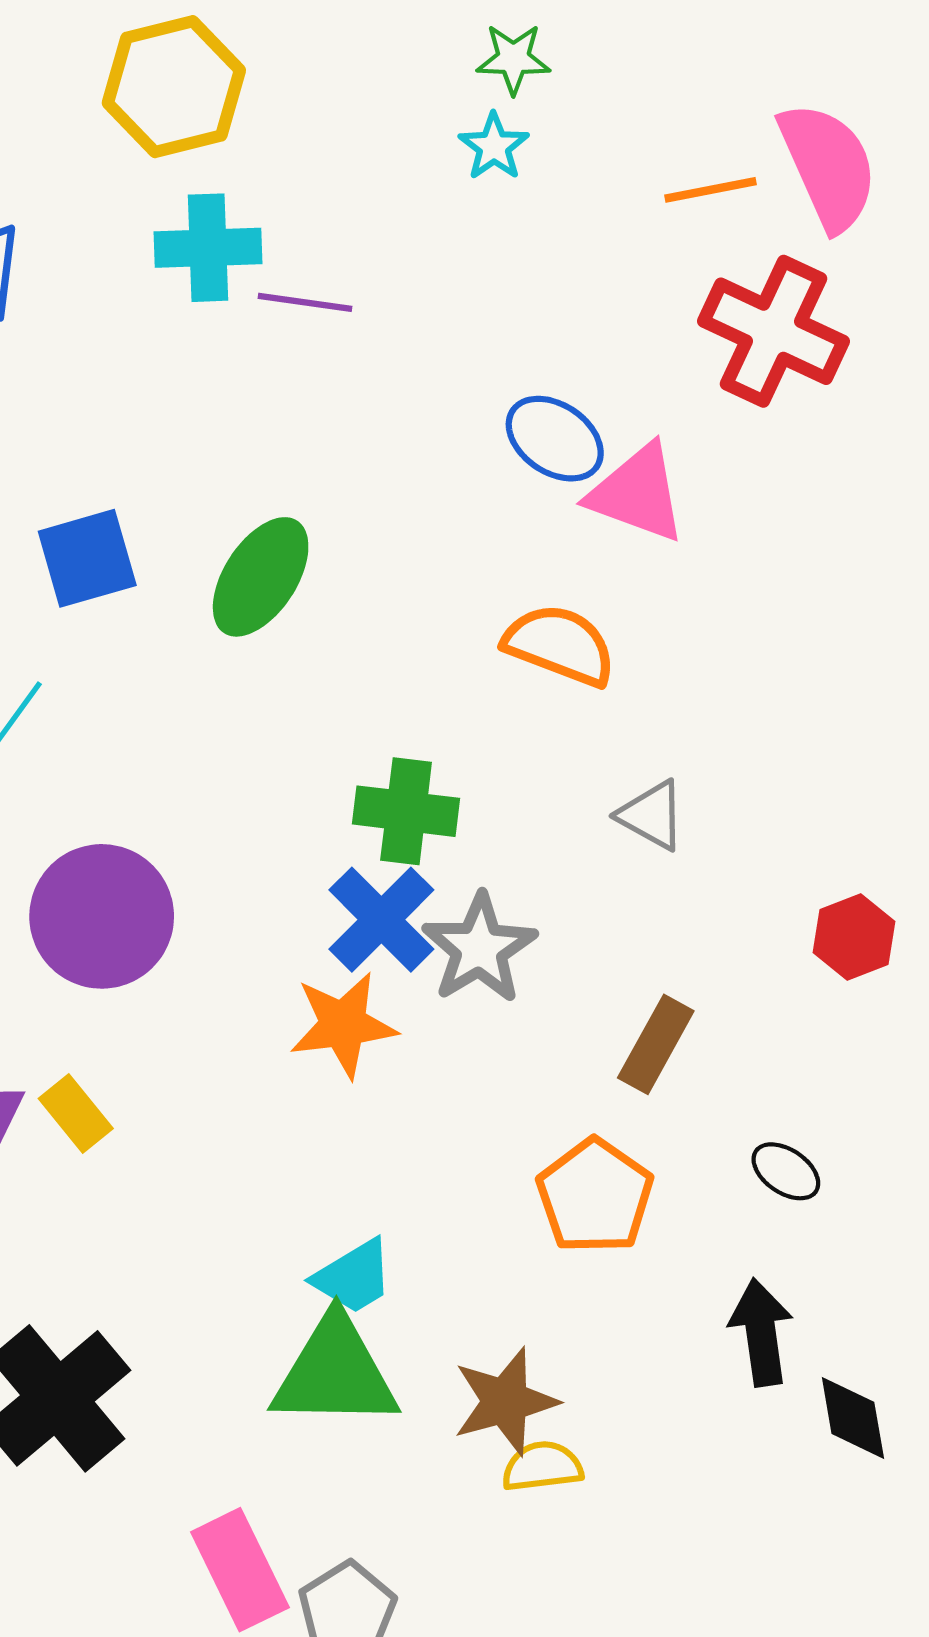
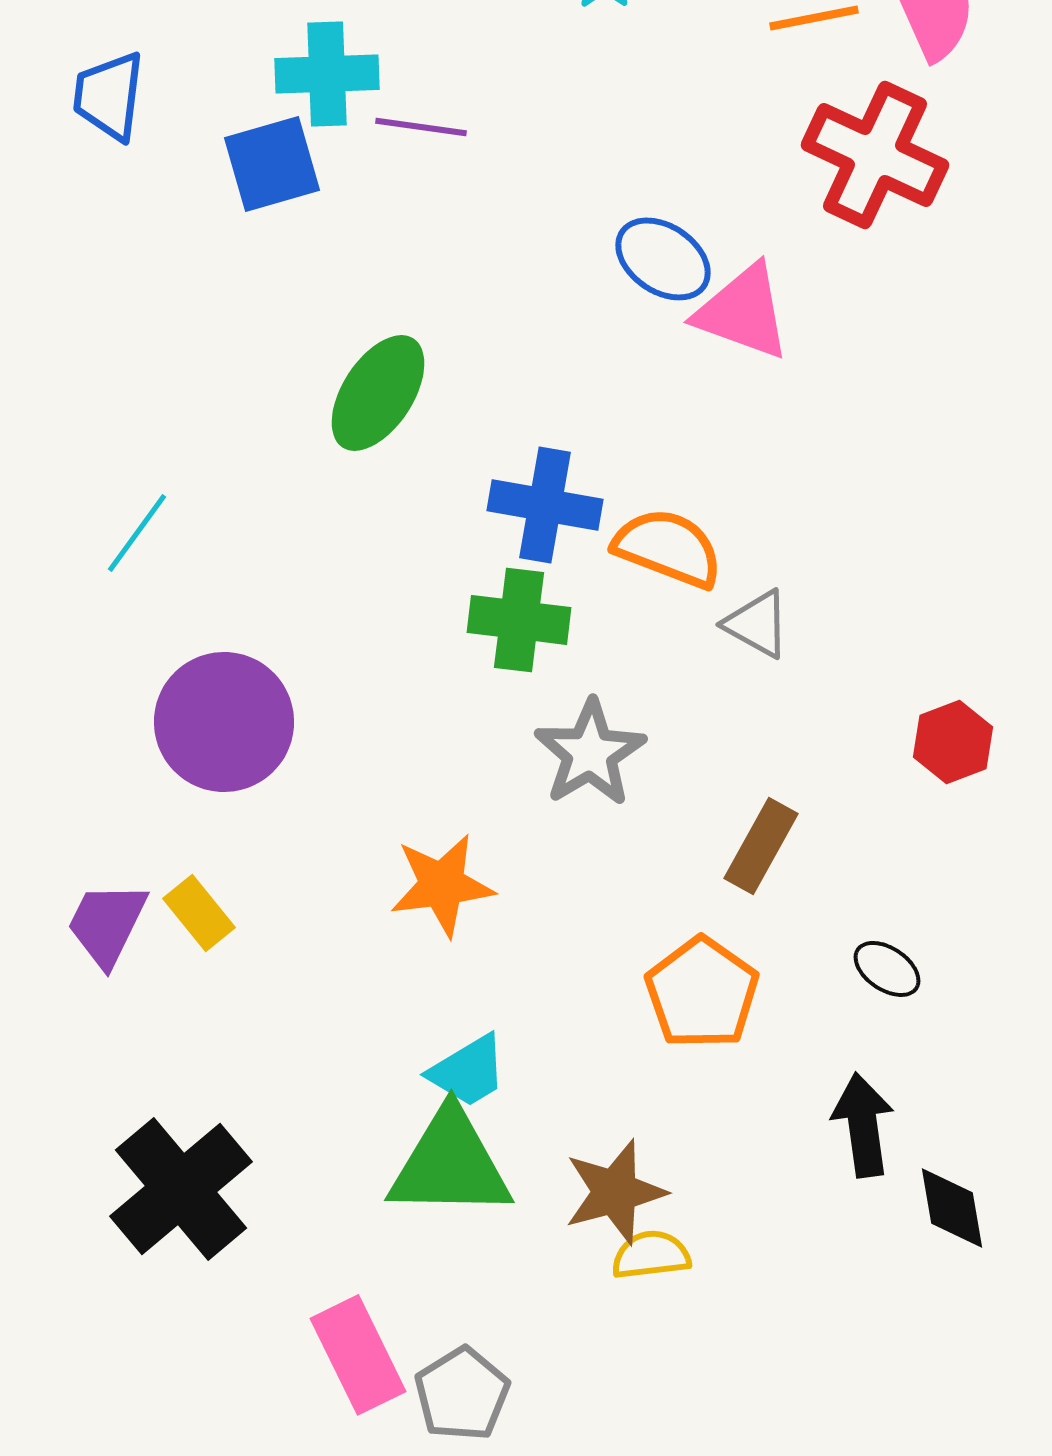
blue square: (87, 558) -> (272, 164), moved
orange semicircle: (560, 645) -> (668, 548), moved
blue cross: (381, 920) -> (545, 505), moved, turned -35
orange star: (343, 1025) -> (442, 885), moved

